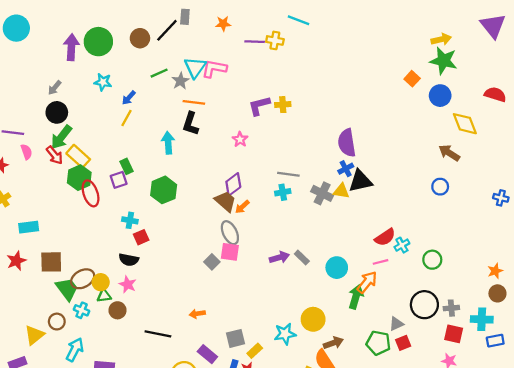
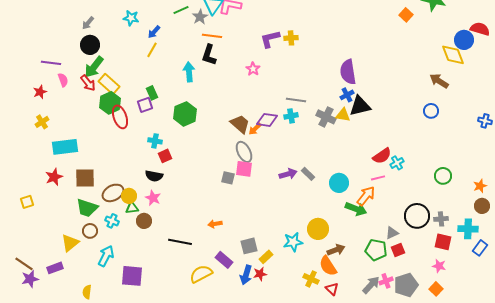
blue circle: (440, 96) -> (464, 40), moved
purple diamond: (233, 184) -> (267, 120), moved, turned 45
cyan rectangle: (29, 227) -> (65, 147), size x1.4
green circle: (432, 260) -> (443, 176), moved
gray square: (212, 262) -> (228, 178), turned -32
green trapezoid: (67, 289) -> (87, 208), moved, turned 145
green arrow: (356, 297) -> (356, 209), turned 95
blue rectangle: (495, 341) -> (480, 248), turned -42

